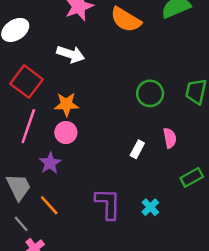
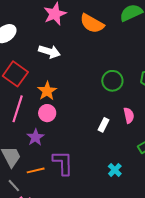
orange star: (66, 104) -> (47, 91), turned -30
purple L-shape: (108, 204) -> (63, 163), moved
orange line: (49, 205) -> (36, 170), turned -60

